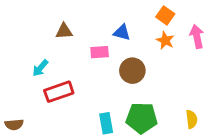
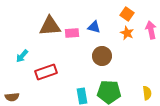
brown triangle: (64, 31) -> (50, 26), size x1.6
pink rectangle: (100, 52) -> (72, 33), moved
cyan arrow: (40, 68) -> (22, 56), moved

